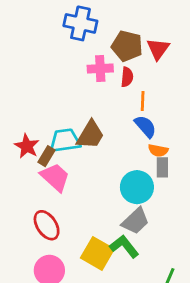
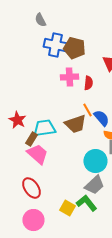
brown pentagon: (127, 46) -> (74, 48), moved
orange line: (143, 101) -> (87, 110), moved, turned -32
brown trapezoid: (90, 135) -> (75, 124), moved, turned 40
red star: (27, 146) -> (17, 120), moved
yellow square: (97, 253) -> (67, 208), size x0.7

